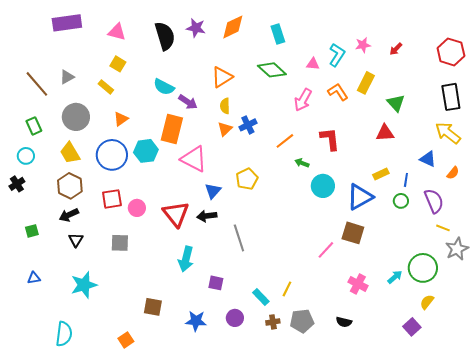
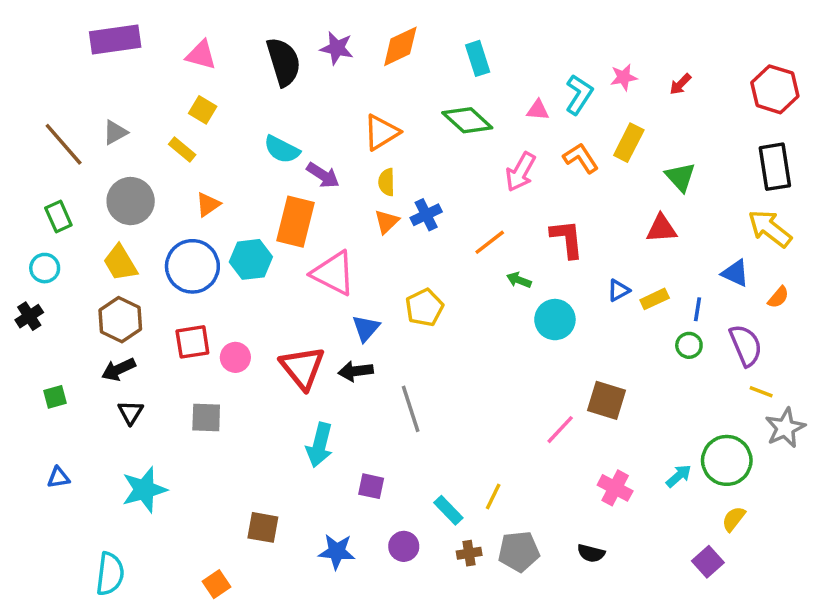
blue triangle: (360, 197) -> (619, 290), moved, size x0.5

